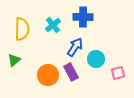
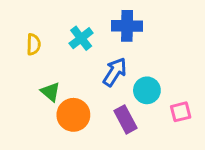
yellow semicircle: (22, 29) -> (34, 44), size x0.6
green triangle: (14, 60) -> (50, 92), moved, turned -40
purple rectangle: (71, 72) -> (125, 119), moved

